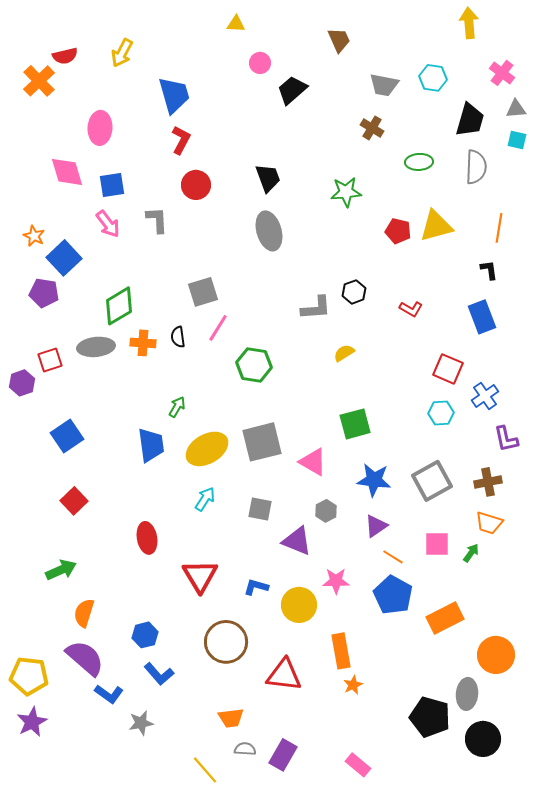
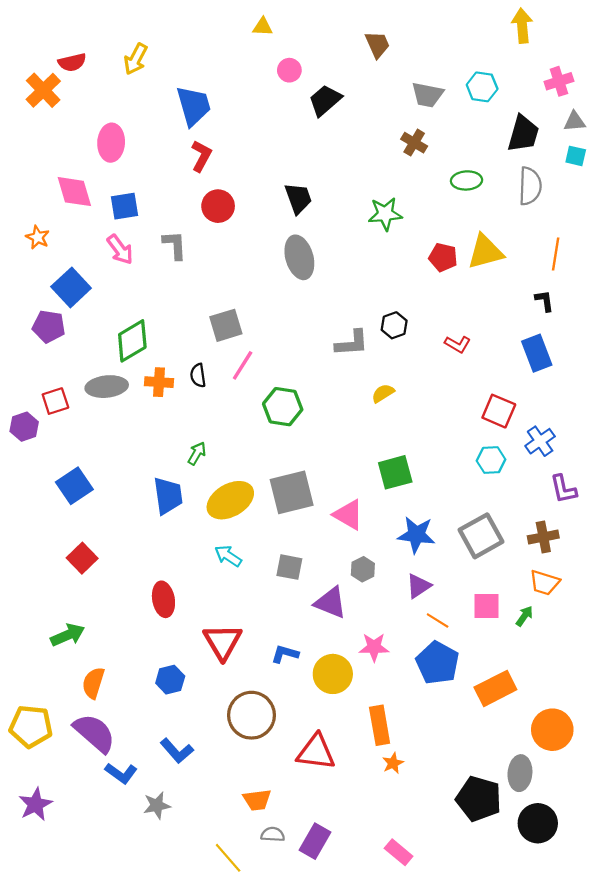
pink cross: (502, 73) -> (559, 81), turned 35
orange star: (34, 236) -> (38, 237), moved
cyan arrow: (205, 499) -> (228, 556), turned -90
blue hexagon: (145, 635) -> (170, 680), moved
yellow pentagon: (29, 676) -> (31, 726), moved

